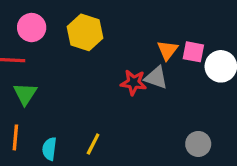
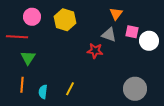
orange triangle: (167, 50) -> (116, 14), moved
gray triangle: (156, 78) -> (109, 35), moved
gray circle: (198, 144) -> (135, 89), size x1.5

